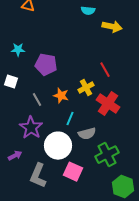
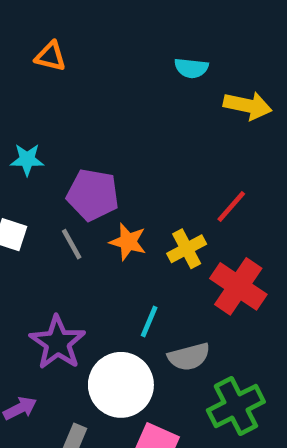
red line: (105, 70) -> (231, 207), turned 70
orange star: (61, 96) -> (128, 242), moved
gray line: (37, 100) -> (72, 244), moved

